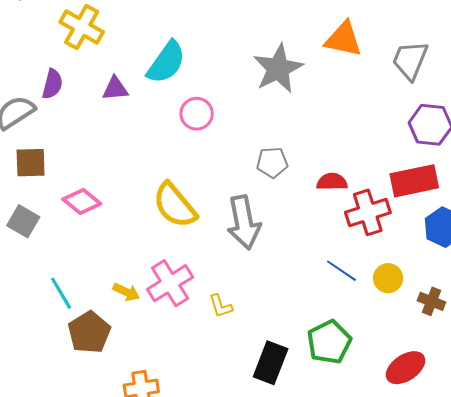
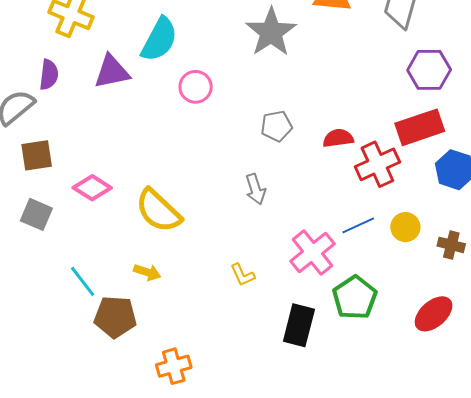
purple triangle: (115, 89) -> (112, 72), size x1.4
yellow semicircle: (175, 205) -> (158, 211), moved
gray arrow: (244, 222) -> (255, 189), size x0.6
blue line: (341, 271) -> (358, 225), turned -52
pink cross: (170, 283) -> (312, 252), moved
brown pentagon: (89, 332) -> (115, 317), turned -30

